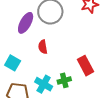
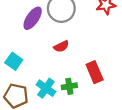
red semicircle: (43, 47) -> (61, 46), moved, turned -112

